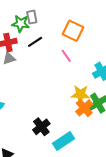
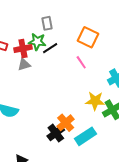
green star: (21, 24) -> (37, 42), moved
orange cross: (84, 108) -> (66, 123), moved
cyan rectangle: (63, 141) -> (85, 136), moved

